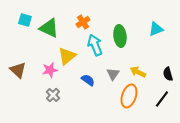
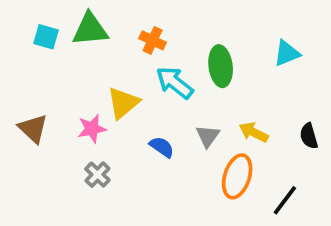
orange cross: (83, 22) -> (153, 40), turned -32
green triangle: (49, 28) -> (90, 29), moved, turned -30
cyan arrow: (95, 45) -> (175, 83), turned -30
black line: (162, 99) -> (285, 200), moved

